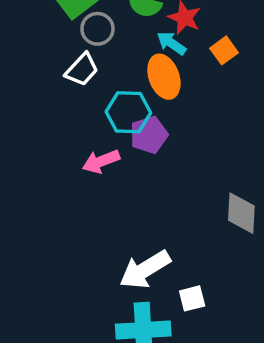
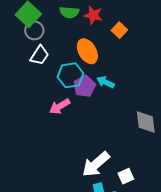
gray circle: (97, 29) -> (34, 30), moved
cyan arrow: (171, 43) -> (106, 82), moved

